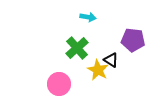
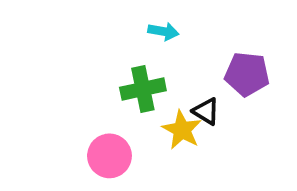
green cross: (77, 48) -> (143, 89), turned 30

